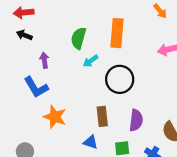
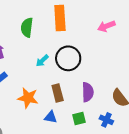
cyan arrow: (91, 61) -> (42, 61), moved
orange star: (55, 117) -> (28, 98), moved

